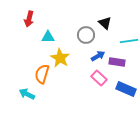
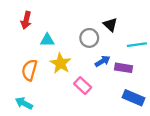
orange semicircle: (42, 74) -> (29, 70), moved
pink rectangle: (99, 78) -> (83, 86), moved

